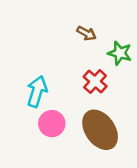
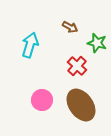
cyan arrow: (37, 91) -> (30, 45), moved

